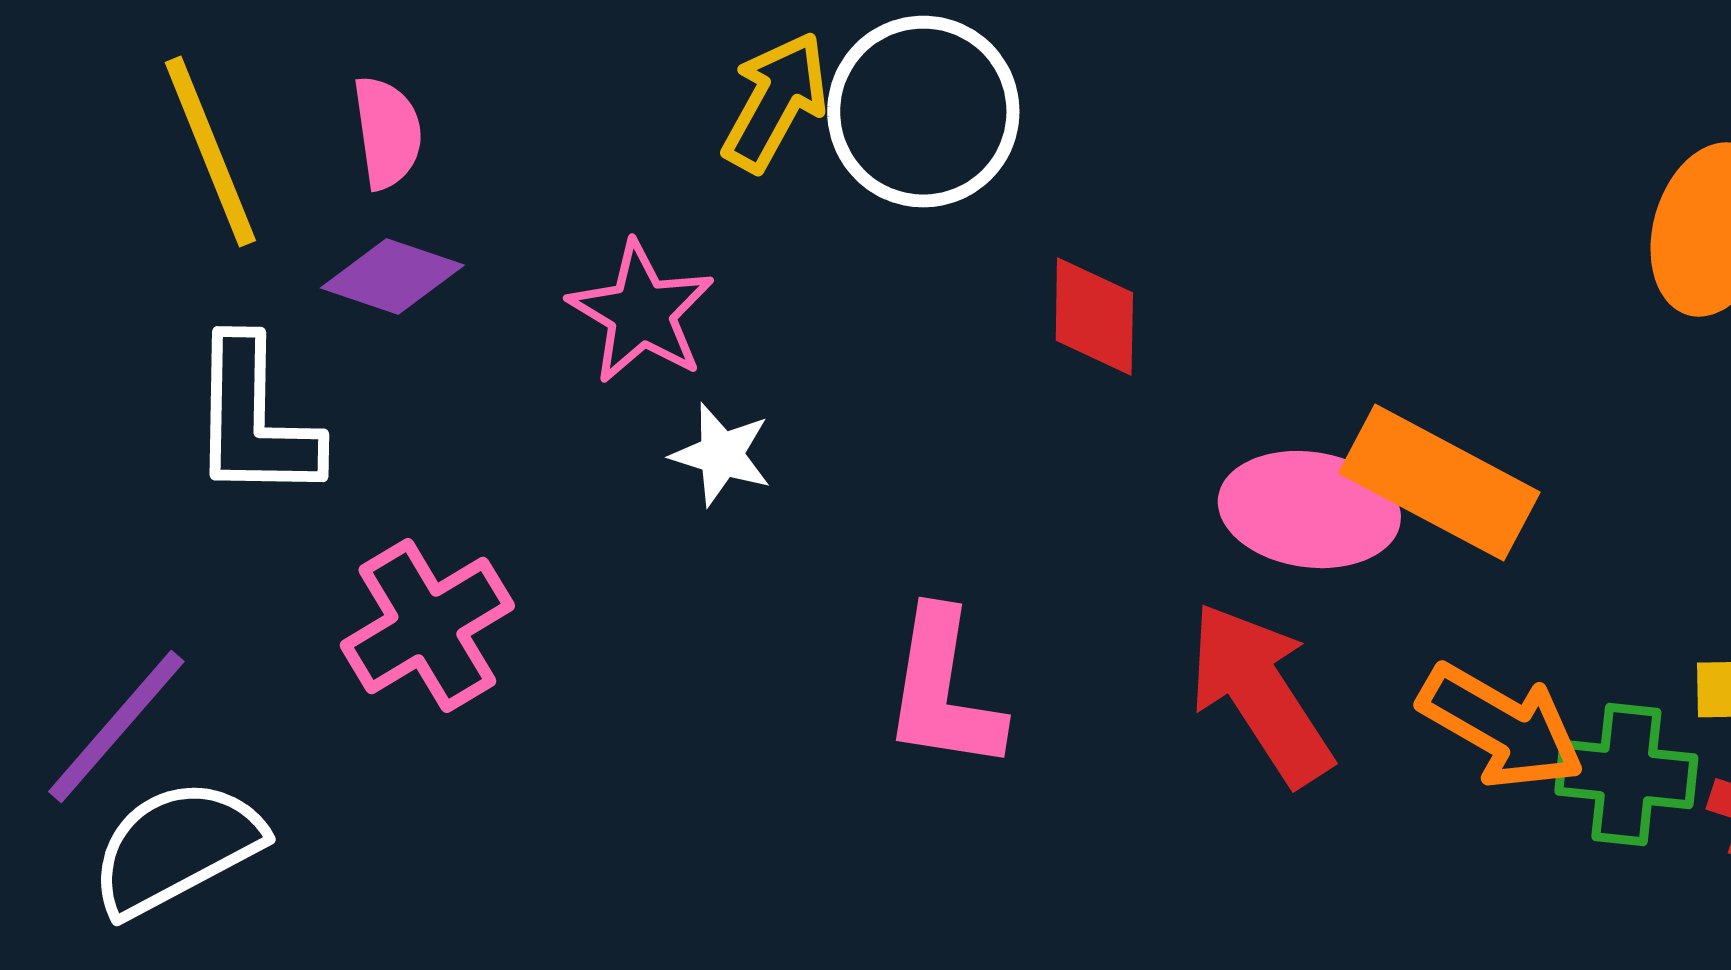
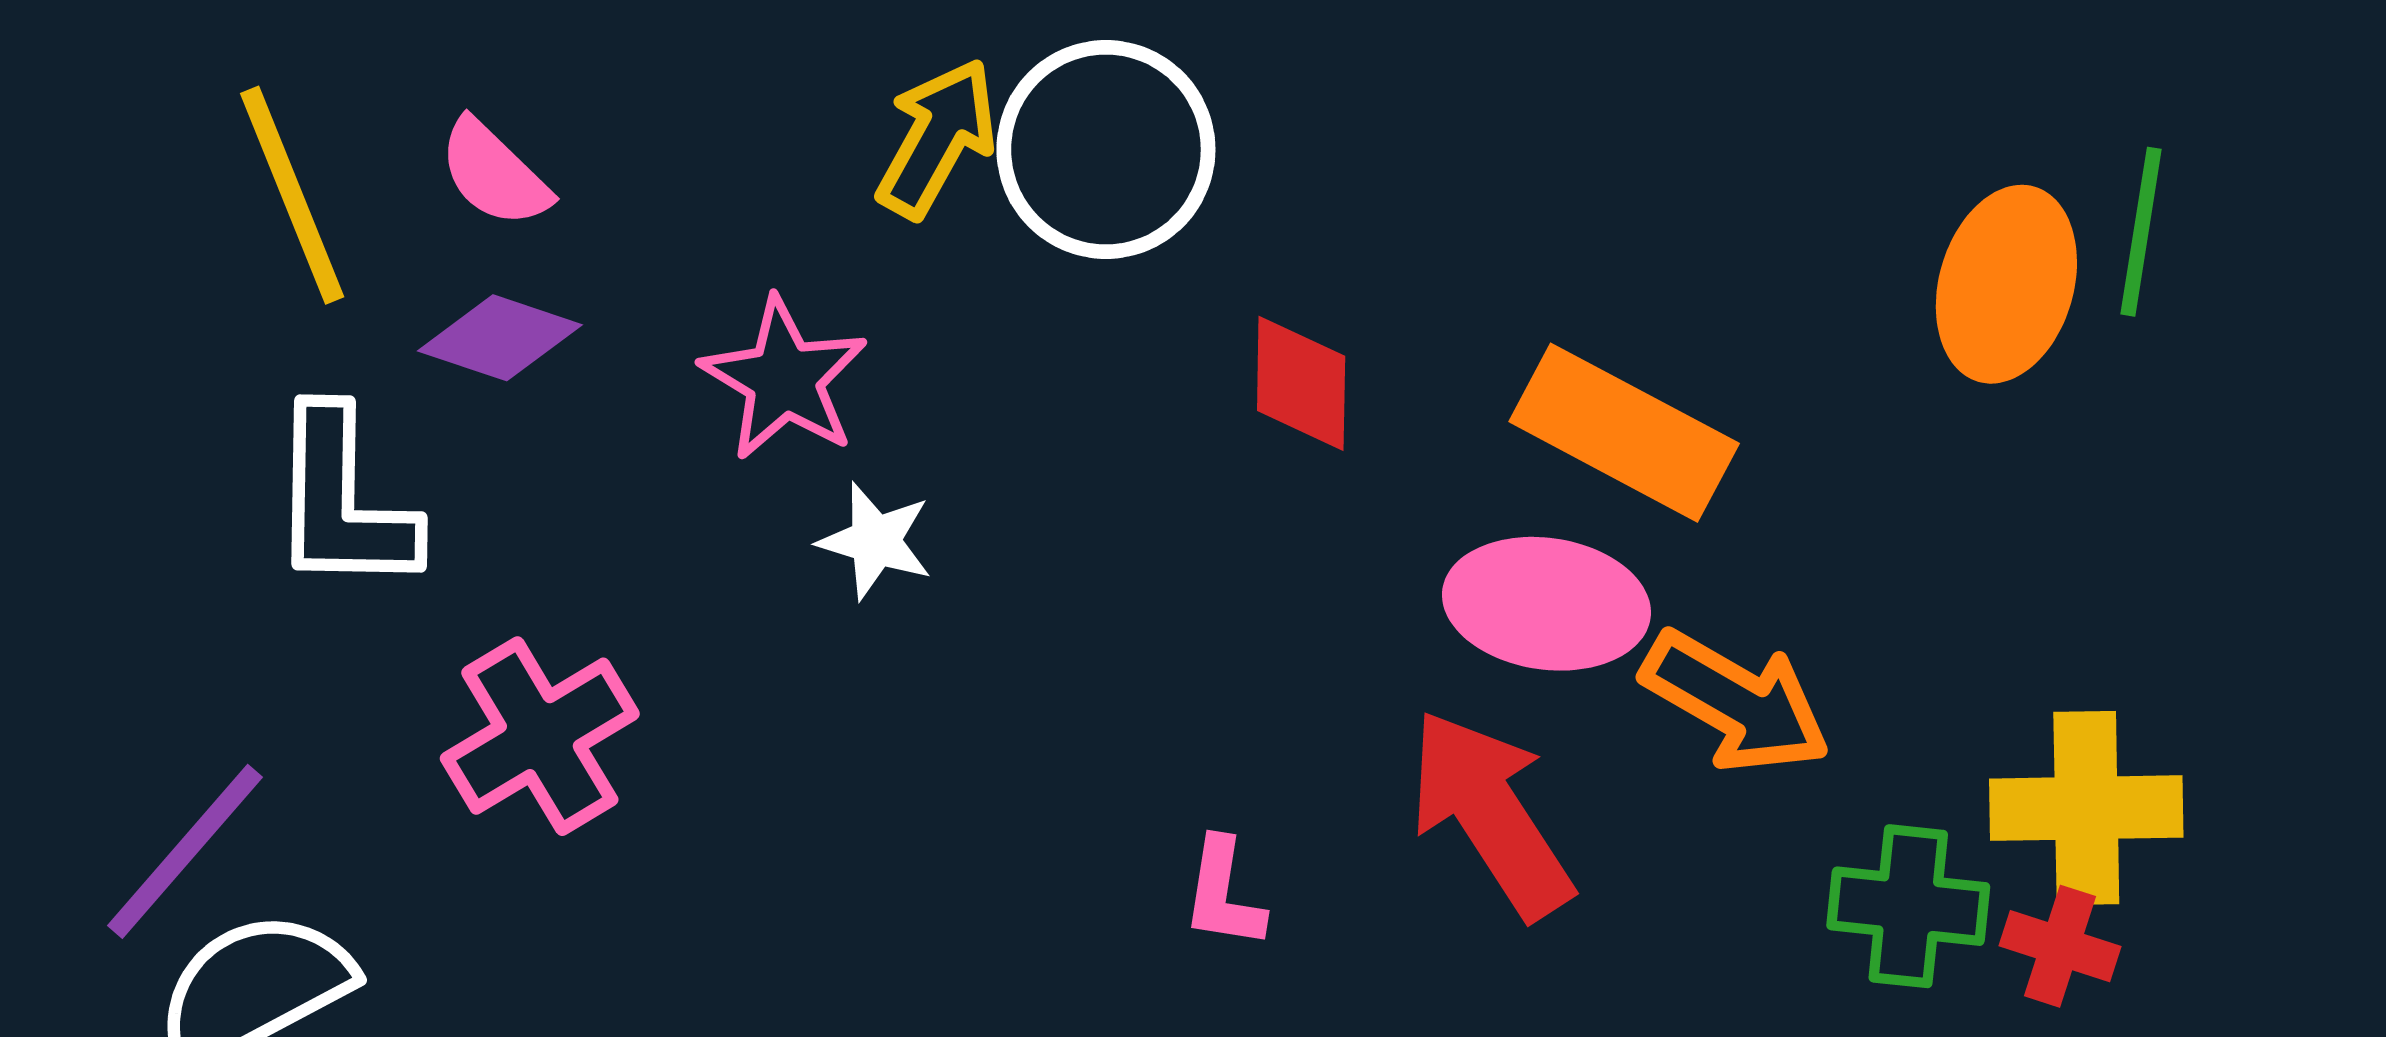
pink semicircle: (387, 133) -> (494, 173), turned 142
orange rectangle: (1439, 483) -> (1624, 433), moved
pink L-shape: (943, 691) -> (1223, 894), moved, size x0.6
orange arrow: (1501, 727) -> (1736, 702), moved

